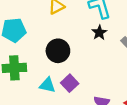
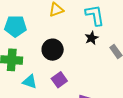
cyan triangle: (47, 85) -> (30, 82), moved

